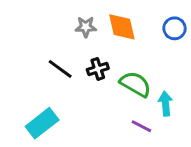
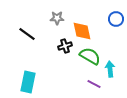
orange diamond: (122, 27) -> (82, 31), moved
black line: (60, 69) -> (27, 34), moved
cyan rectangle: (42, 123) -> (28, 82), turned -40

